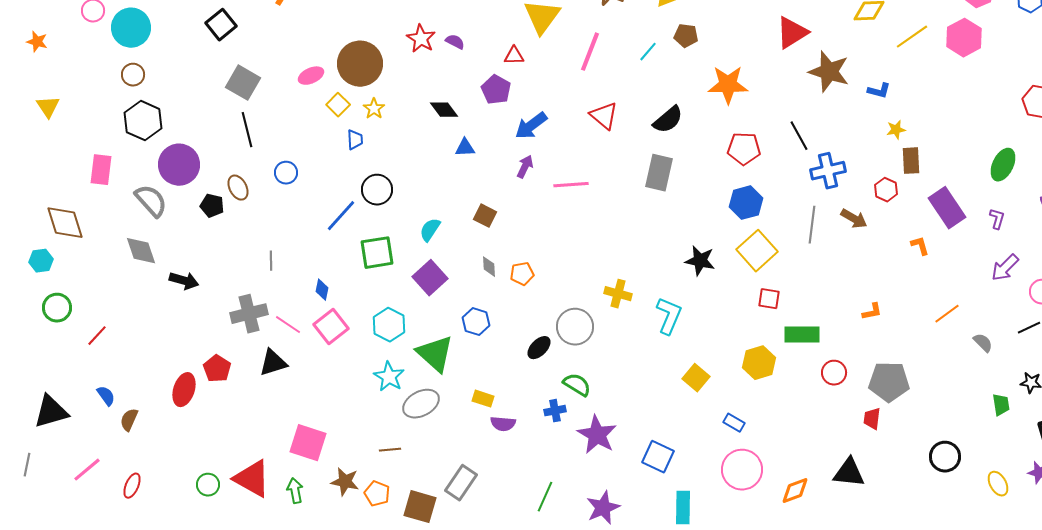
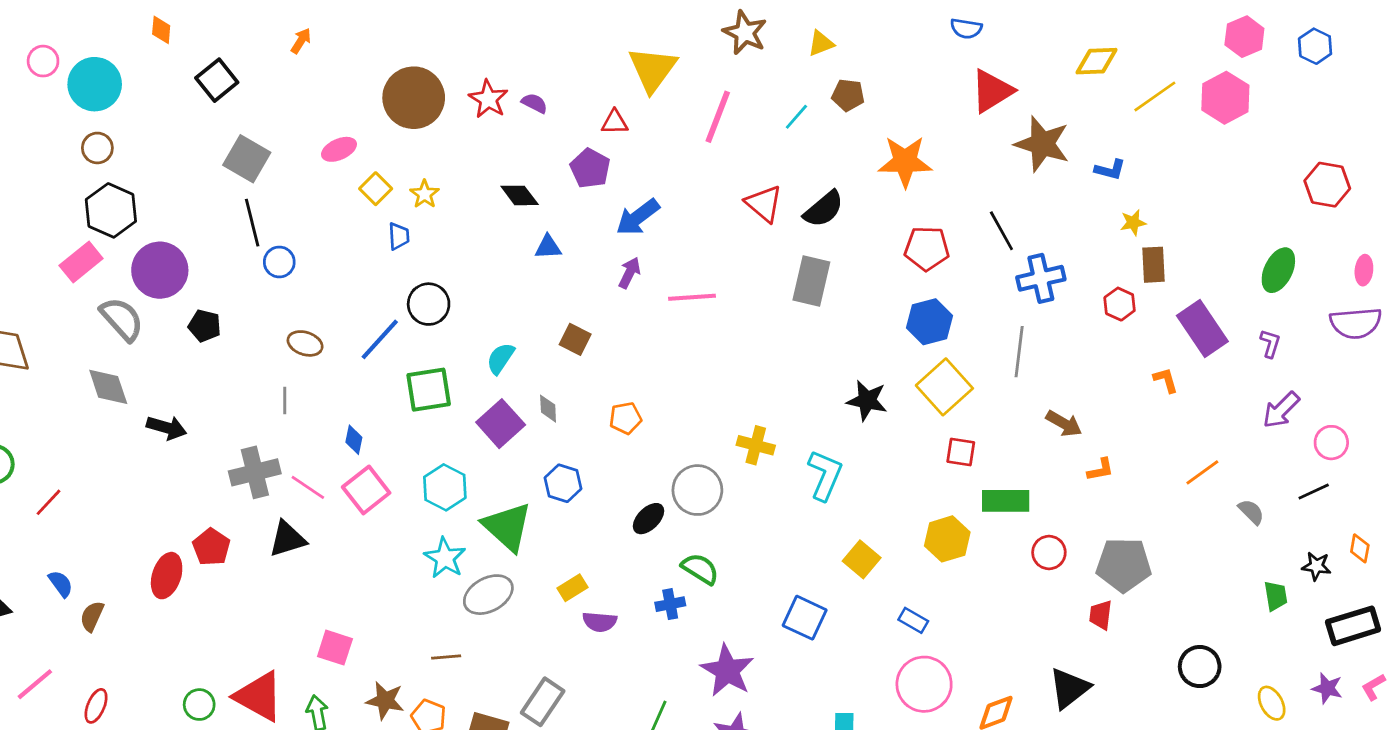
brown circle: (360, 64) -> (414, 98), moved
red triangle: (604, 116) -> (764, 204), moved
pink rectangle: (101, 170) -> (81, 262), moved, turned 44
blue circle: (286, 173) -> (279, 262), moved
brown ellipse: (238, 188) -> (305, 343), moved, turned -45
brown arrow: (854, 219) -> (1064, 424), moved
gray diamond: (489, 267) -> (548, 409), moved
yellow rectangle: (483, 399) -> (572, 588), turned -50
purple star: (597, 435) -> (727, 671), moved
pink square: (308, 443) -> (335, 648), size x0.7
blue square: (658, 457) -> (805, 618), moved
black triangle: (849, 473) -> (1069, 688), turned -44

